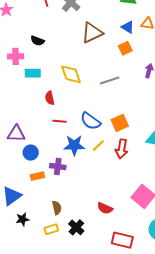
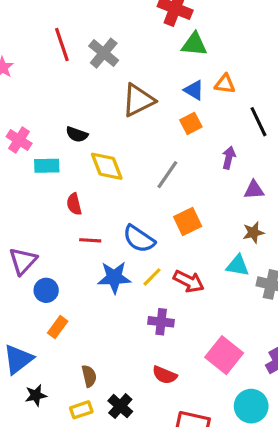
black semicircle: (37, 41) -> (77, 134), moved
pink cross: (16, 56) -> (19, 140), turned 35
gray line: (110, 81) -> (167, 175), turned -36
orange square: (120, 123) -> (188, 222), moved
purple triangle: (16, 134) -> (23, 261), turned -48
red arrow: (122, 149) -> (189, 281), turned -72
purple cross: (58, 167) -> (161, 322), moved
orange rectangle: (37, 176) -> (58, 327), turned -40

